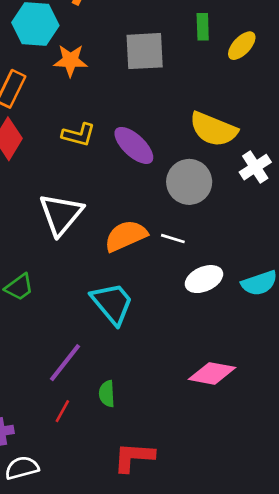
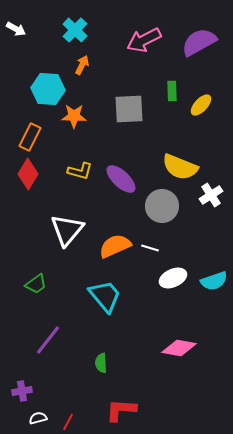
purple line: (65, 363) -> (48, 340), moved
red line: (62, 411) -> (68, 422), moved
white semicircle: (22, 468) -> (38, 418), size x0.7

